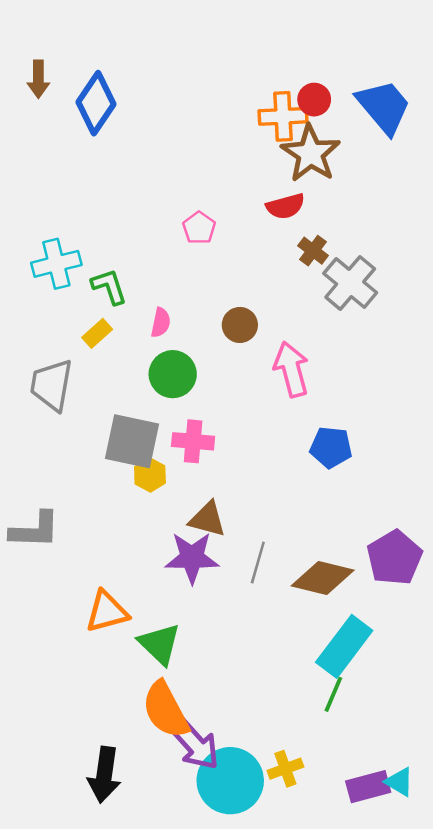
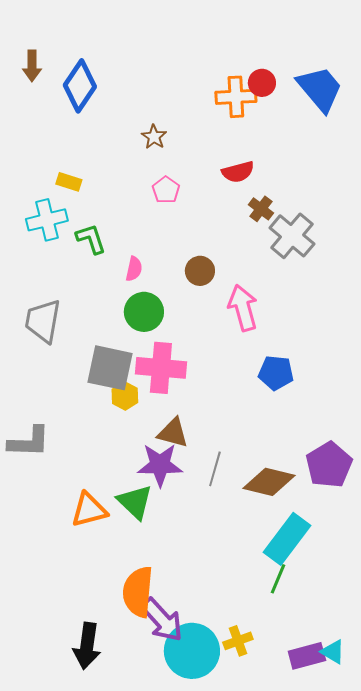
brown star: (311, 153) -> (154, 137), moved, size x0.5
yellow rectangle: (97, 333) -> (69, 182), moved, turned 60
pink cross: (193, 441) -> (161, 368), size x1.4
green triangle: (159, 644) -> (135, 502), moved
orange semicircle: (165, 710) -> (138, 592), turned 33

